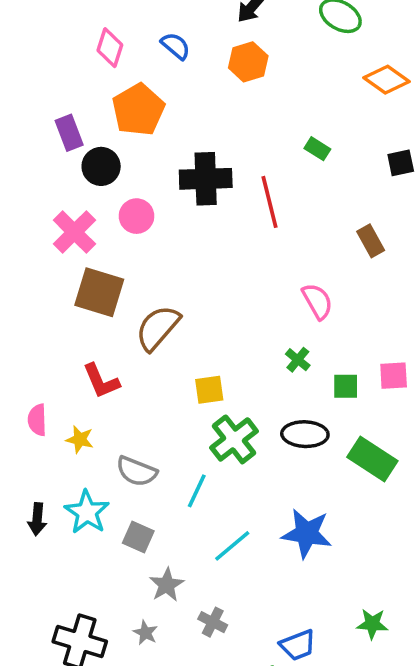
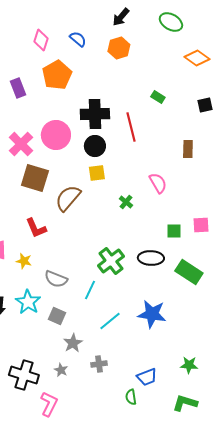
black circle: (101, 166) -> (95, 146), moved
pink circle: (137, 216) -> (56, 135), size x1.5
brown rectangle: (371, 241) -> (188, 149), turned 30
green cross: (298, 360) -> (126, 202), moved
yellow square: (209, 390) -> (97, 173), moved
gray cross: (213, 622) -> (99, 364), turned -35

